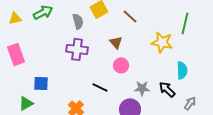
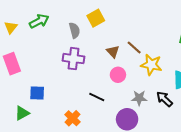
brown line: (130, 16) -> (134, 47), moved
yellow triangle: (15, 18) -> (11, 27), turned -40
yellow star: (162, 42) -> (151, 65), moved

